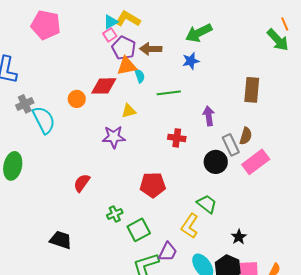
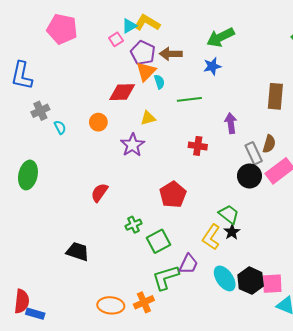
pink square: (110, 35) -> (116, 39), moved
orange triangle: (127, 66) -> (146, 71), turned -35
orange circle: (77, 99) -> (98, 122), moved
cyan semicircle: (44, 120) -> (60, 127), size x0.5
purple star: (114, 137) -> (133, 145), turned -30
black circle: (216, 162) -> (249, 176), moved
red pentagon: (153, 185) -> (173, 195), turned -30
black star: (239, 237) -> (232, 232), moved

